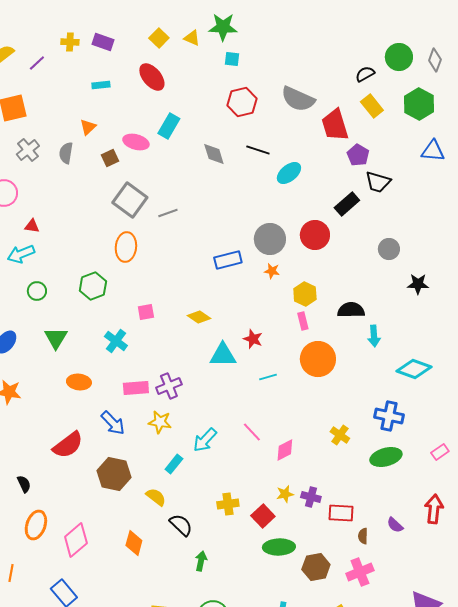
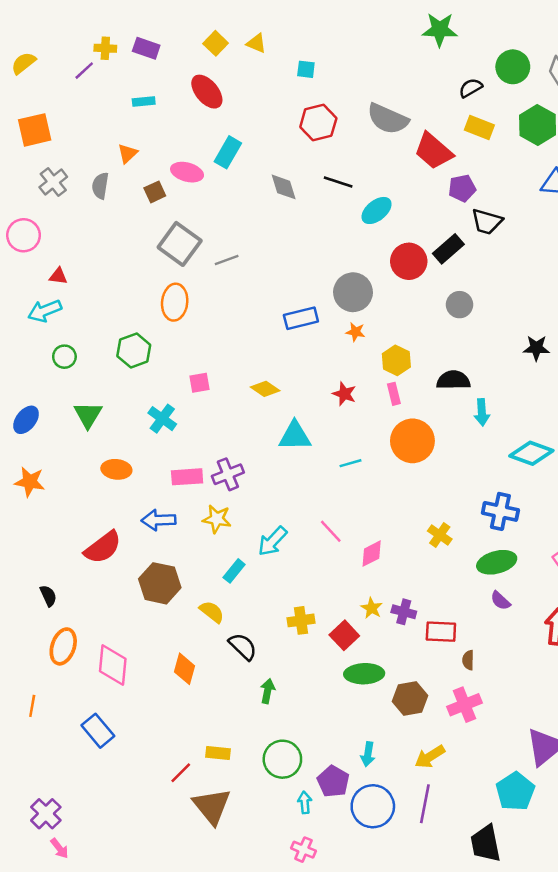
green star: (223, 27) -> (440, 30), moved
purple line: (37, 63) -> (84, 71), moved
yellow rectangle: (372, 106) -> (479, 128), turned -30
red trapezoid: (335, 125) -> (434, 151), turned -32
purple pentagon: (358, 155) -> (462, 188), turned 30
red circle: (315, 235) -> (409, 261), moved
gray circle: (389, 249) -> (460, 305), moved
red star: (253, 339) -> (344, 394), moved
blue arrow: (113, 423) -> (159, 520), turned 132
yellow star: (285, 494) -> (372, 608), turned -30
purple semicircle: (395, 525) -> (500, 601), moved
pink diamond: (76, 540) -> (113, 665), turned -44

